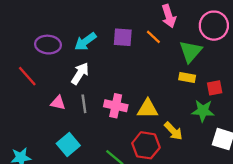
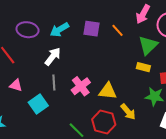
pink arrow: (169, 16) -> (143, 14), moved, turned 42
pink triangle: (58, 103) -> (16, 85), moved
pink cross: (116, 106) -> (81, 86), turned 36
cyan square: (68, 145) -> (38, 104), moved

